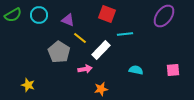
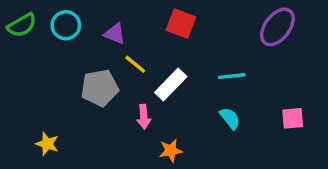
cyan line: (125, 34) -> (232, 76), moved
gray pentagon: (59, 52) -> (100, 88), turned 30
pink arrow: (85, 69) -> (144, 117), turned 96
cyan semicircle: (136, 70) -> (230, 118), turned 40

